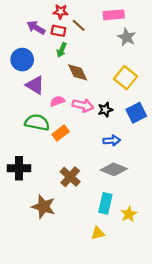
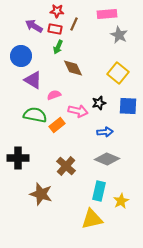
brown line: (79, 25) -> (74, 24), turned 72
pink arrow: (83, 105) -> (78, 111), moved
blue square: (136, 113) -> (128, 106), turned 30
yellow triangle: (98, 233) -> (92, 219), size x1.6

